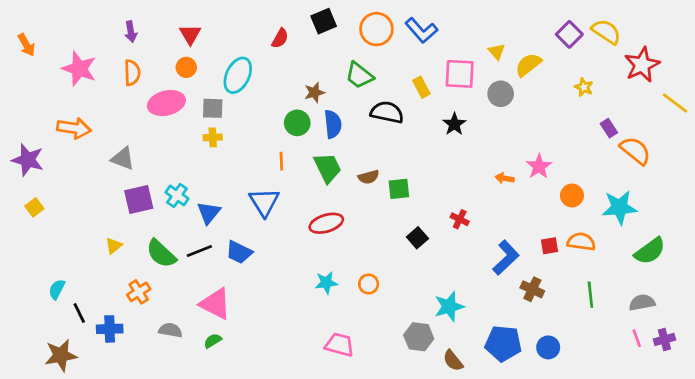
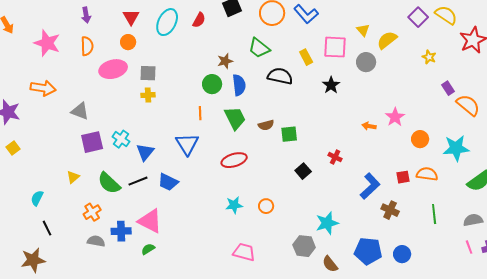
cyan ellipse: (238, 75) -> (167, 22), moved
cyan semicircle: (57, 289) -> (37, 198), moved
blue cross: (110, 329) -> (121, 231), moved
gray semicircle: (170, 330) -> (96, 241), moved

